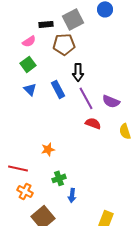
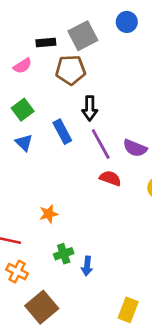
green square: (28, 64) -> (23, 110), moved
blue triangle: (30, 89) -> (24, 143), moved
blue arrow: (72, 195) -> (87, 266), moved

